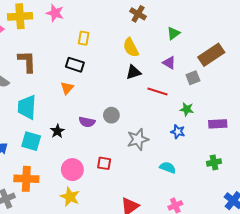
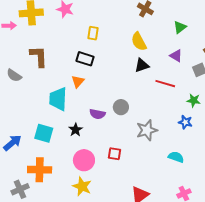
cyan trapezoid: (27, 107) -> (58, 99), moved
black star: (57, 131) -> (76, 130), moved

